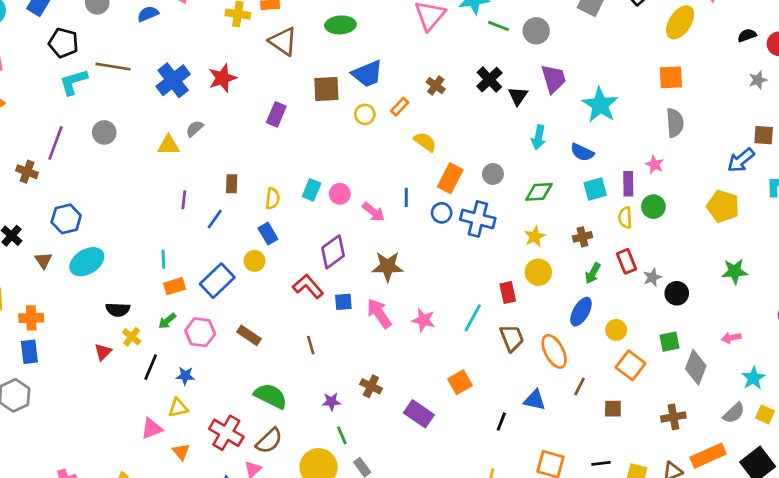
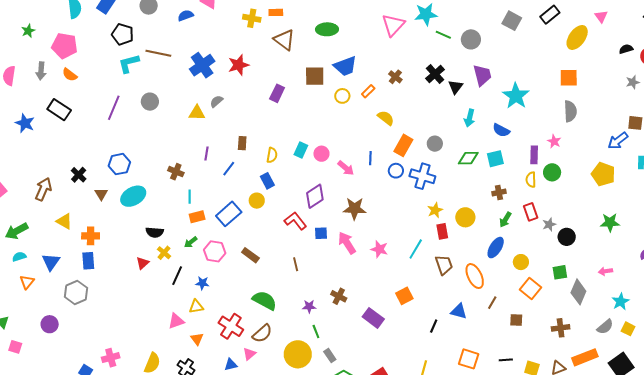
brown cross: (27, 172) -> (176, 172), moved
cyan square: (595, 189) -> (495, 159), moved
yellow star: (535, 236) -> (435, 210), moved

